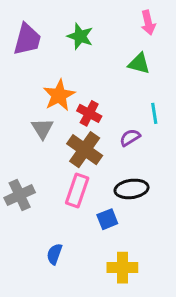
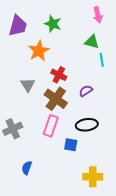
orange star: (59, 95) -> (39, 51), moved
cyan line: (154, 113) -> (102, 60), moved
blue square: (107, 219) -> (71, 145), turned 32
blue semicircle: (54, 254) -> (27, 168), moved
yellow cross: (122, 268) -> (93, 177), moved

